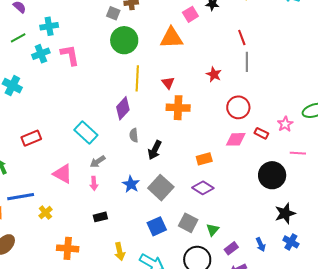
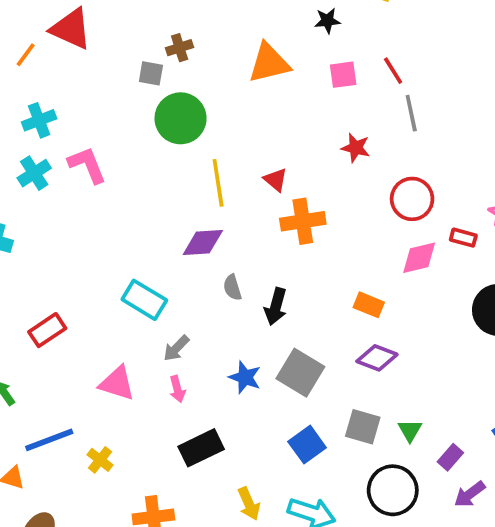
pink square: (190, 14) -> (343, 75), moved, turned 35
orange triangle: (172, 38) -> (269, 63), moved
purple diamond: (123, 108) -> (203, 242), turned 55
orange rectangle: (204, 159) -> (369, 305), turned 49
black rectangle: (100, 217) -> (201, 448), size x1.6

